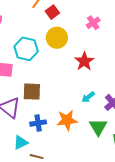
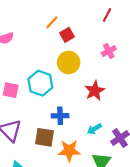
cyan hexagon: (26, 49) -> (40, 83), moved
brown square: (32, 92) -> (45, 137), moved
blue cross: (38, 123) -> (60, 116), moved

